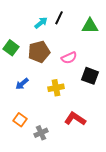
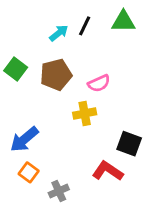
green triangle: (90, 26) -> (123, 22), moved
black square: (90, 76) -> (129, 144), moved
blue arrow: (22, 84) -> (24, 139), moved, size x1.5
yellow cross: (56, 88) -> (85, 113), moved

